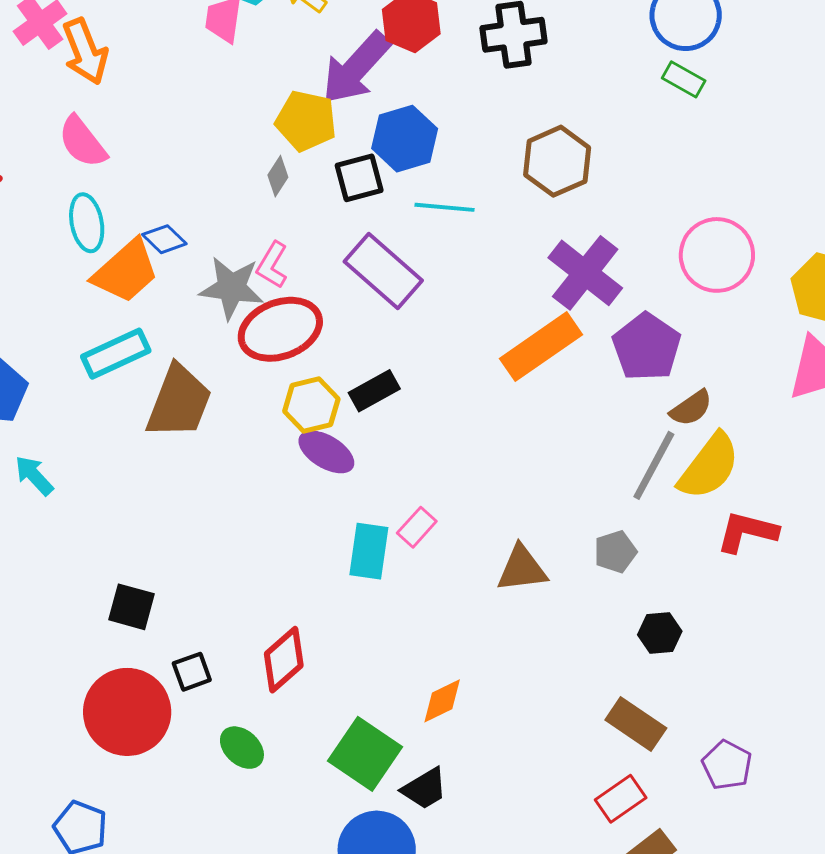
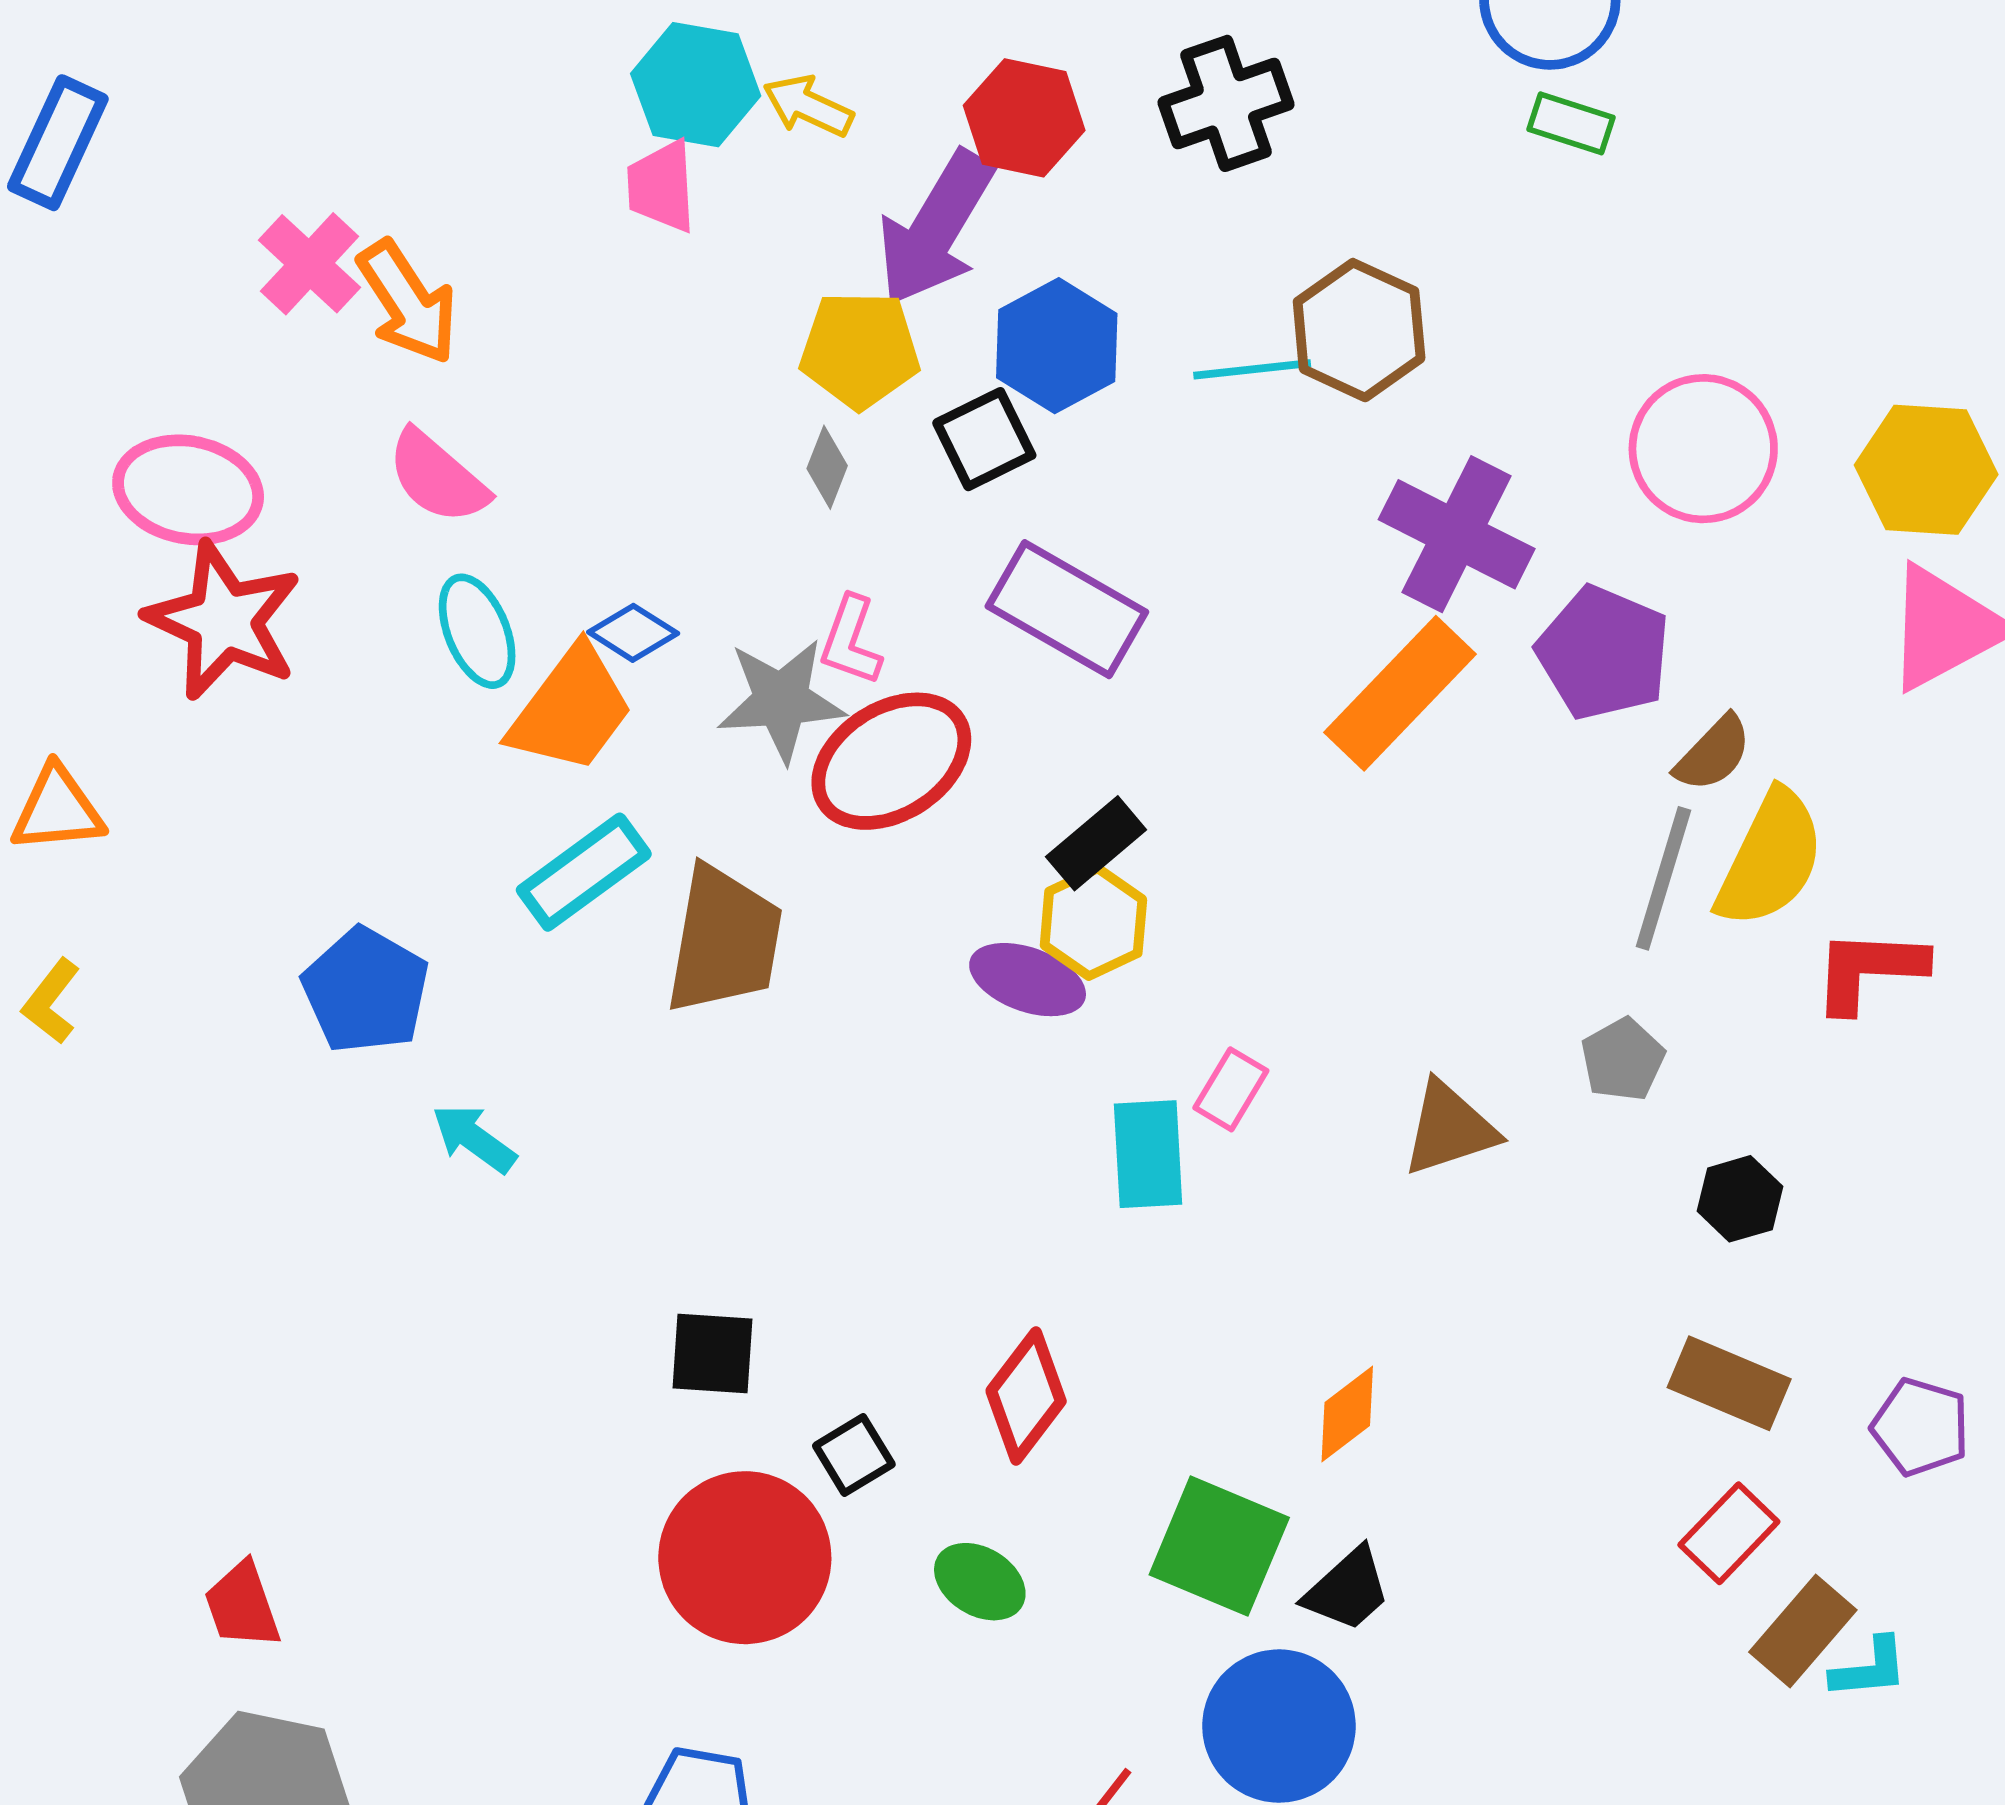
cyan line: (444, 207) -> (1252, 369), moved
yellow hexagon: (311, 405) -> (1093, 922), moved

